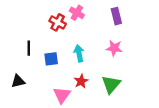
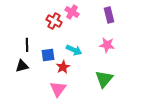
cyan arrow: (79, 53) -> (74, 50), turned 126
black triangle: (18, 81) -> (22, 66), moved
red star: (81, 81) -> (63, 67), moved

